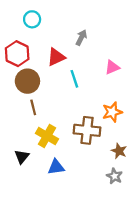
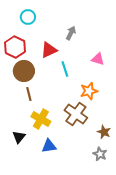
pink triangle: (112, 67) -> (98, 59), turned 40
orange star: (112, 112) -> (89, 91), moved
brown cross: (87, 130) -> (76, 114), turned 30

